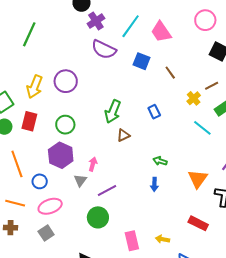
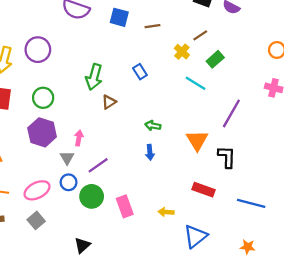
brown line: (170, 73) -> (152, 26), turned -56
blue circle: (40, 181) -> (69, 182), moved
pink rectangle: (132, 241) -> (125, 206), moved

